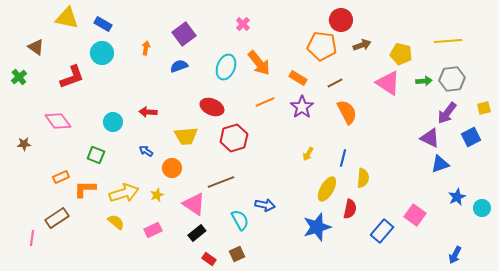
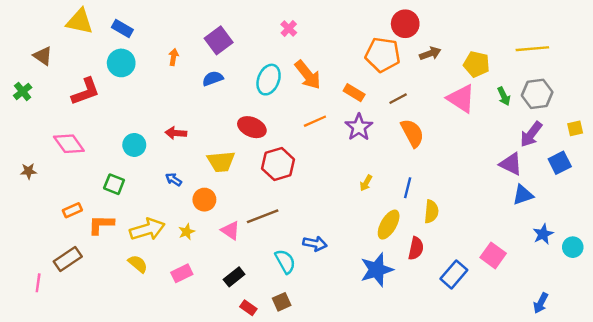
green arrow: (424, 81) -> (504, 96), turned 70
pink triangle: (194, 204) -> (231, 231), moved, size x0.7

